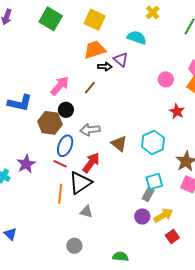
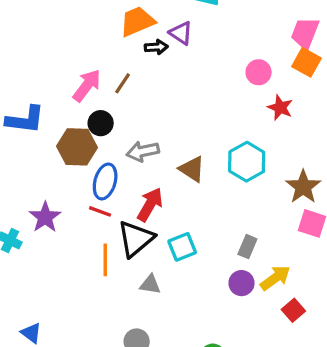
pink circle: (166, 79) -> (259, 72), moved
brown line: (90, 88) -> (123, 83), moved
cyan square: (154, 181) -> (182, 247), moved

